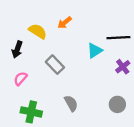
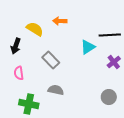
orange arrow: (65, 23) -> (60, 21), turned 40
pink semicircle: (20, 79) -> (19, 73), turned -48
gray semicircle: (71, 103) -> (56, 90), moved, turned -49

